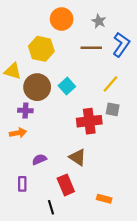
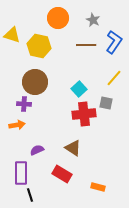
yellow triangle: (13, 71) -> (12, 35), moved
yellow line: (111, 84) -> (114, 78), moved
cyan square: (67, 86) -> (79, 89), moved
purple rectangle: (22, 184) -> (21, 173), size x1.6
red rectangle: (66, 185) -> (62, 174), turned -36
black line: (51, 207) -> (30, 195), moved

